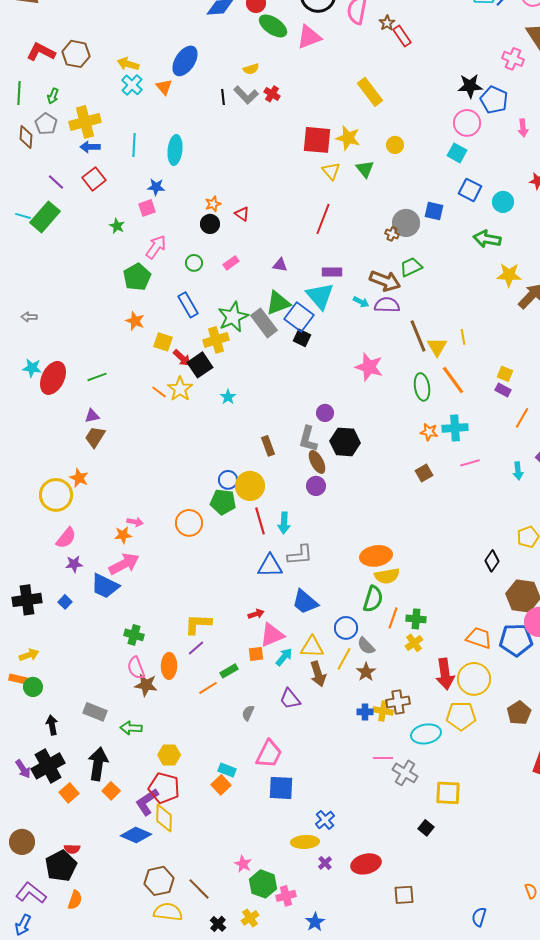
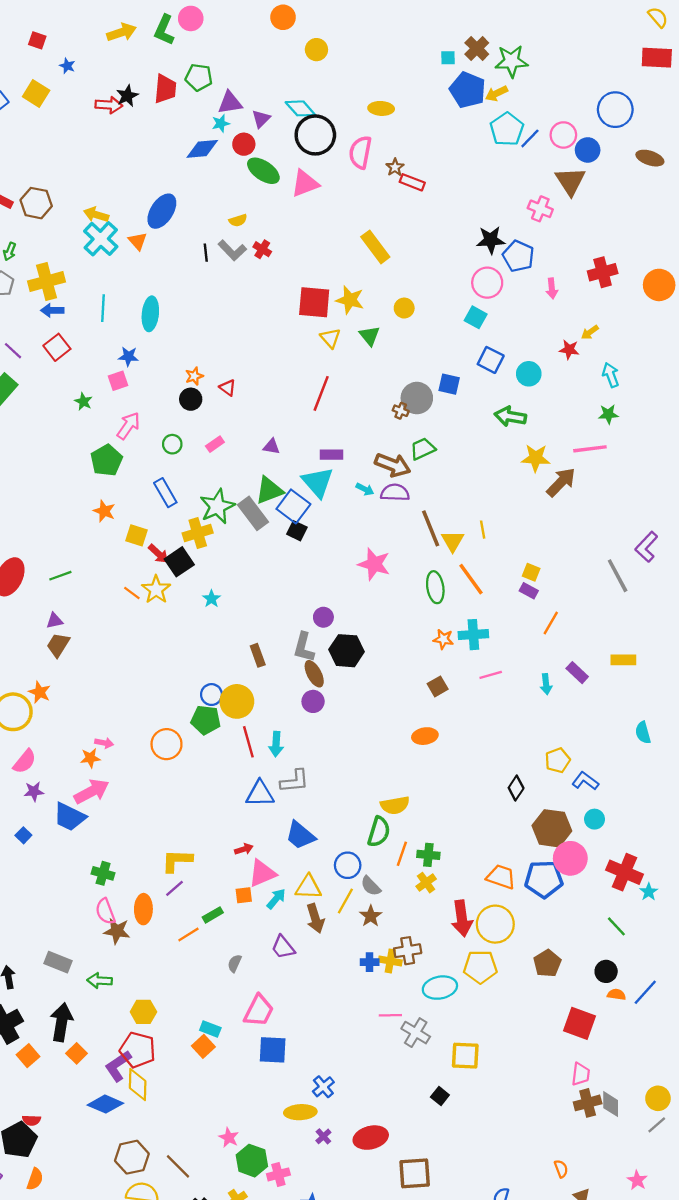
red rectangle: (402, 36) -> (412, 182), turned -35
cyan cross: (132, 85) -> (101, 239), size x1.4
orange ellipse: (376, 556) -> (425, 736), moved, size x0.7
brown square: (404, 895) -> (415, 1173), size x1.4

